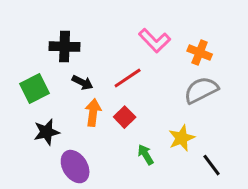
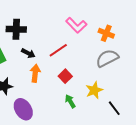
red square: (125, 117) -> (65, 76), moved

